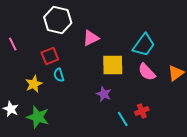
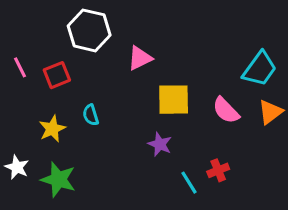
cyan trapezoid: (144, 45) -> (260, 69), moved
red square: (50, 56) -> (57, 75), moved

